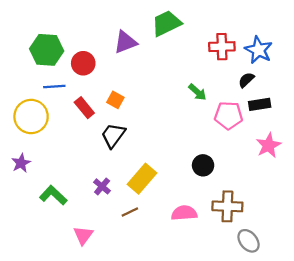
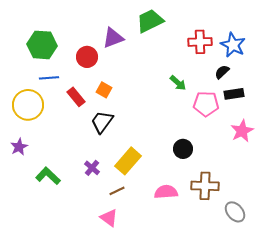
red circle: (83, 63) -> (87, 57), moved
pink triangle: (83, 235) -> (109, 218), moved, turned -30
gray ellipse: (249, 241) -> (235, 212), moved

